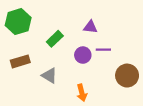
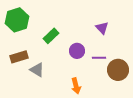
purple triangle: (90, 27) -> (102, 28), moved, turned 40
purple line: (103, 50) -> (99, 58), moved
gray triangle: (49, 76) -> (37, 70), moved

